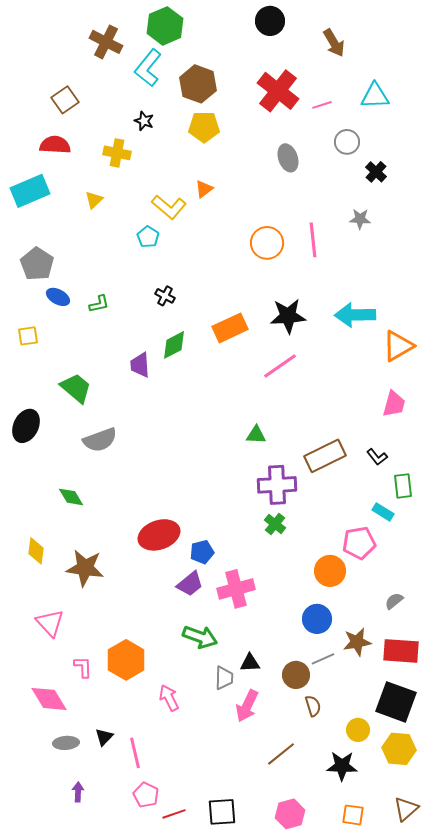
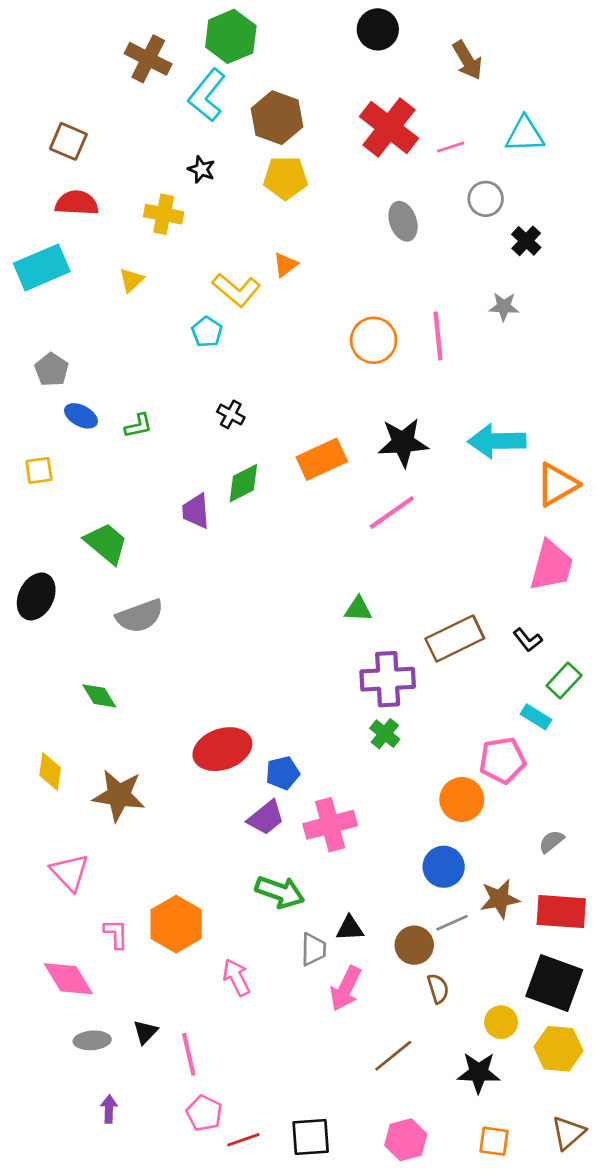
brown square: (65, 100) -> (68, 141), moved, turned -32
gray pentagon: (37, 264) -> (52, 370), size x0.7
pink trapezoid: (394, 404) -> (551, 566), size x1.4
green rectangle: (403, 486) -> (564, 681), turned 50

